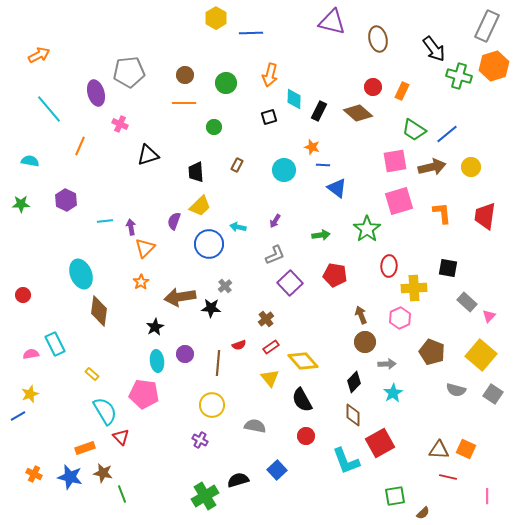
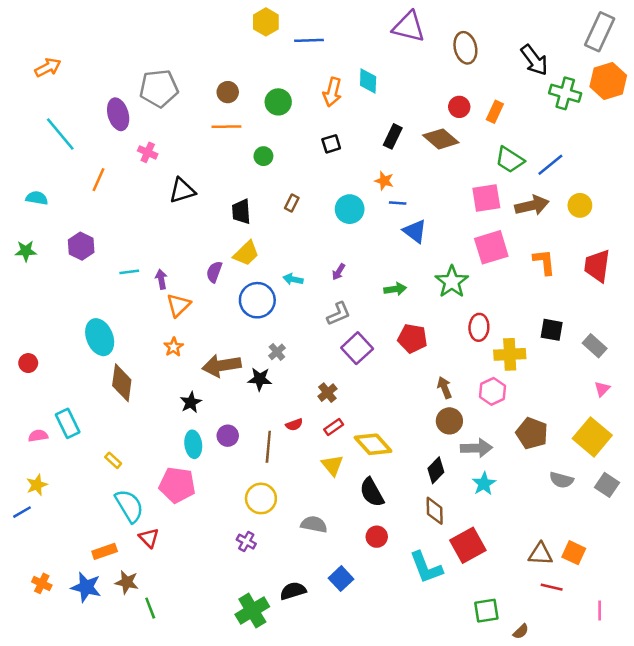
cyan diamond: (294, 99) -> (368, 81), moved
gray rectangle: (467, 302) -> (595, 346), moved
gray arrow: (387, 364) -> (476, 448), size x1.4

